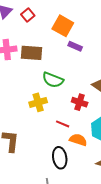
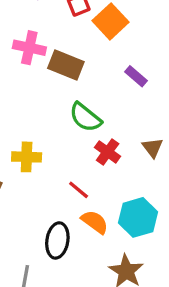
orange square: (63, 26) -> (110, 21), moved
yellow cross: (38, 102) -> (27, 157), moved
red cross: (80, 102) -> (108, 152), moved

